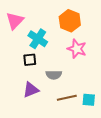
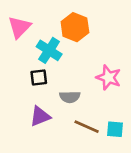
orange hexagon: (70, 21) -> (75, 27), moved
pink star: (77, 49) -> (109, 78), moved
brown line: (67, 98) -> (87, 127), turned 36

